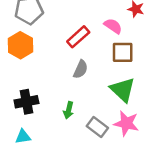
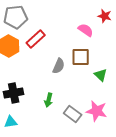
red rectangle: (78, 37) -> (36, 39), moved
brown square: (123, 52) -> (81, 57), moved
green triangle: (123, 90) -> (101, 75), moved, size x0.6

